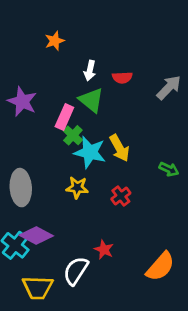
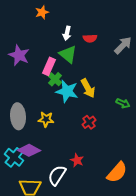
yellow star: (77, 188) -> (46, 119), moved

